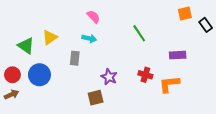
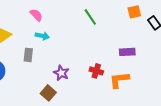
pink semicircle: (93, 17) -> (36, 15), moved
green line: (139, 33) -> (90, 17), moved
brown square: (96, 98) -> (48, 93), turned -35

